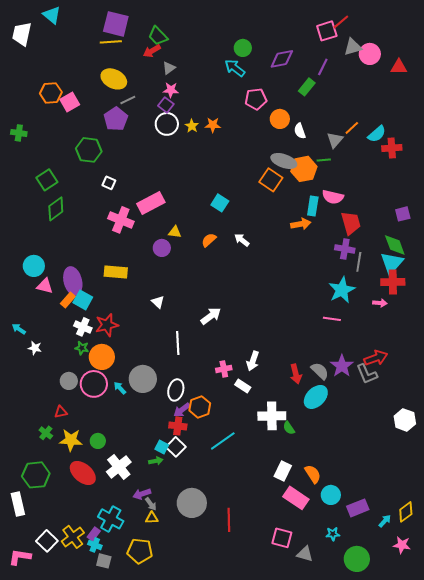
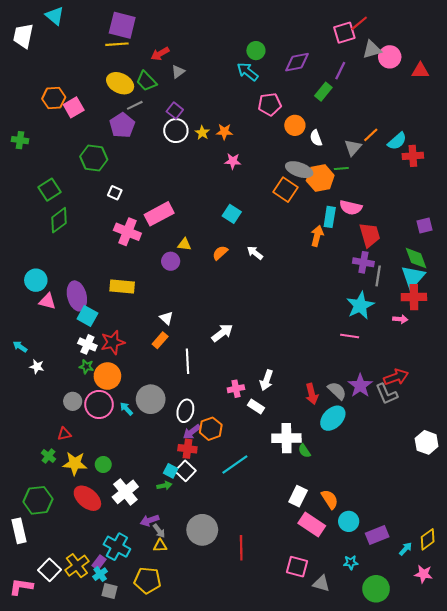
green trapezoid: (158, 36) -> (146, 81), moved
pink star: (171, 90) -> (233, 161), moved
orange arrow: (301, 224) -> (317, 236), turned -66
orange rectangle: (68, 300) -> (160, 340), moved
cyan cross: (95, 545) -> (100, 574), turned 32

